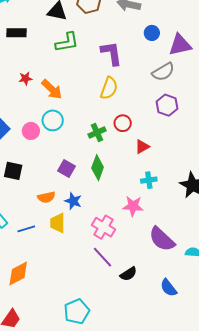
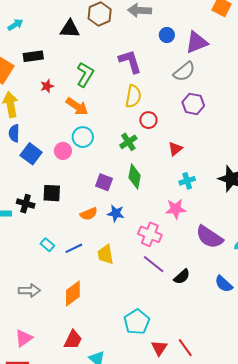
green L-shape: (67, 42) -> (85, 75), moved, turned -40
red star: (25, 78) -> (47, 86), moved
red circle: (123, 123) -> (148, 120), moved
yellow trapezoid: (58, 223) -> (106, 254), moved

